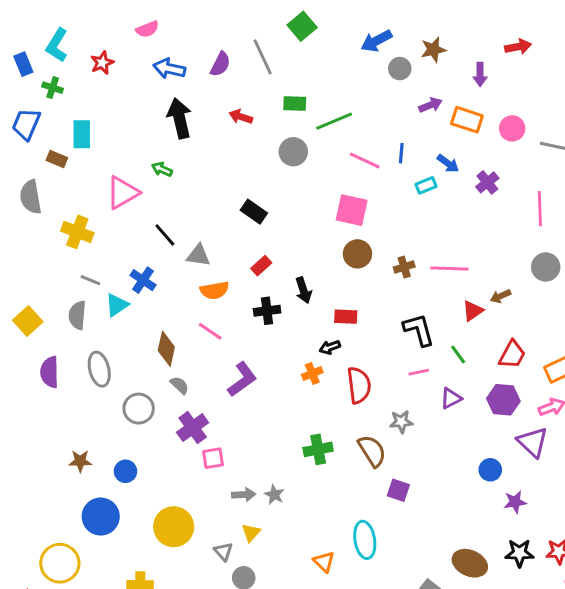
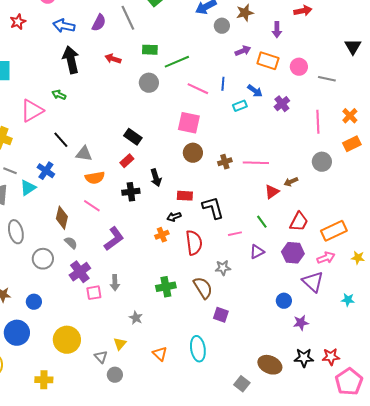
black rectangle: (254, 212) -> (133, 137), moved
black L-shape: (419, 330) -> (213, 208), moved
gray arrow: (244, 495) -> (115, 283), moved, turned 91
orange triangle: (324, 562) -> (160, 354), moved

